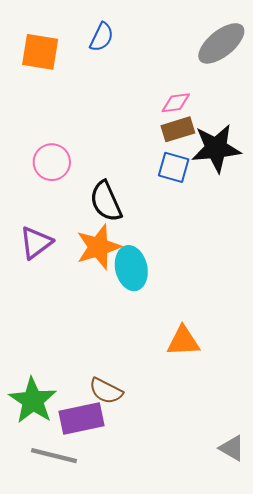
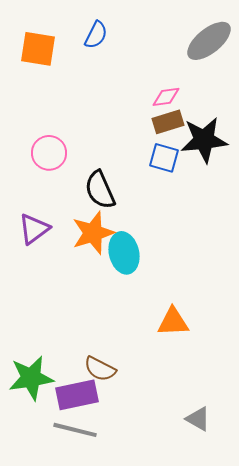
green star: (33, 401) -> (31, 378), turned 30
gray triangle: (232, 448) -> (198, 419), moved
gray line: (54, 456) -> (75, 430), moved

